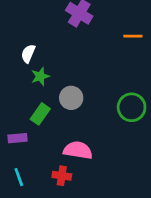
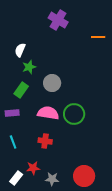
green circle: (132, 107) -> (74, 114), moved
green rectangle: (40, 114) -> (21, 90), moved
pink semicircle: (78, 150) -> (48, 113), moved

